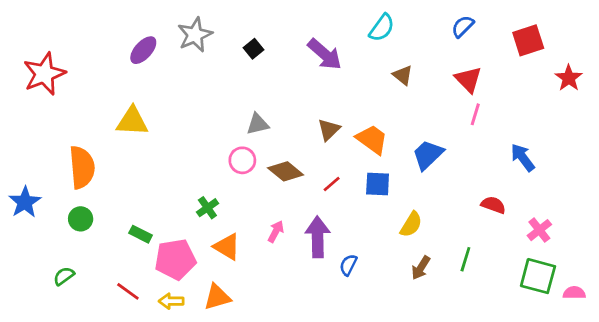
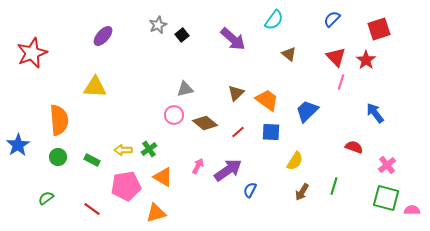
gray star: (195, 35) -> (158, 25), moved, size x0.7
red star: (569, 78) -> (366, 60), moved
green rectangle: (141, 234) -> (92, 160), moved
purple arrow: (318, 237) -> (228, 170), turned 56
yellow arrow: (171, 301) -> (123, 150), moved

